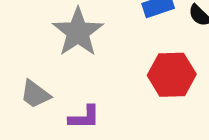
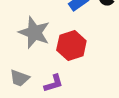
red hexagon: (172, 75) -> (71, 46), moved

